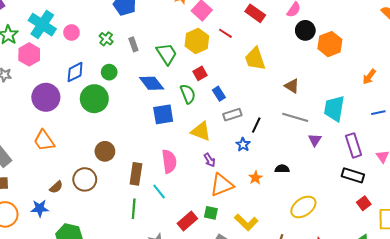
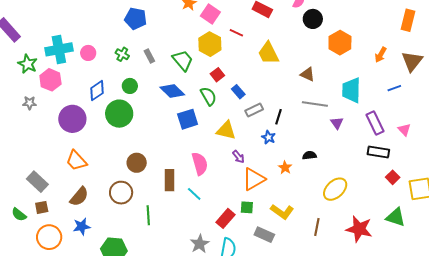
cyan cross: (42, 25) -> (59, 49), turned -36
orange hexagon: (330, 44) -> (340, 43), moved
brown semicircle: (56, 187) -> (79, 197), moved, size x1.5
green line: (134, 209) -> (148, 215), moved

